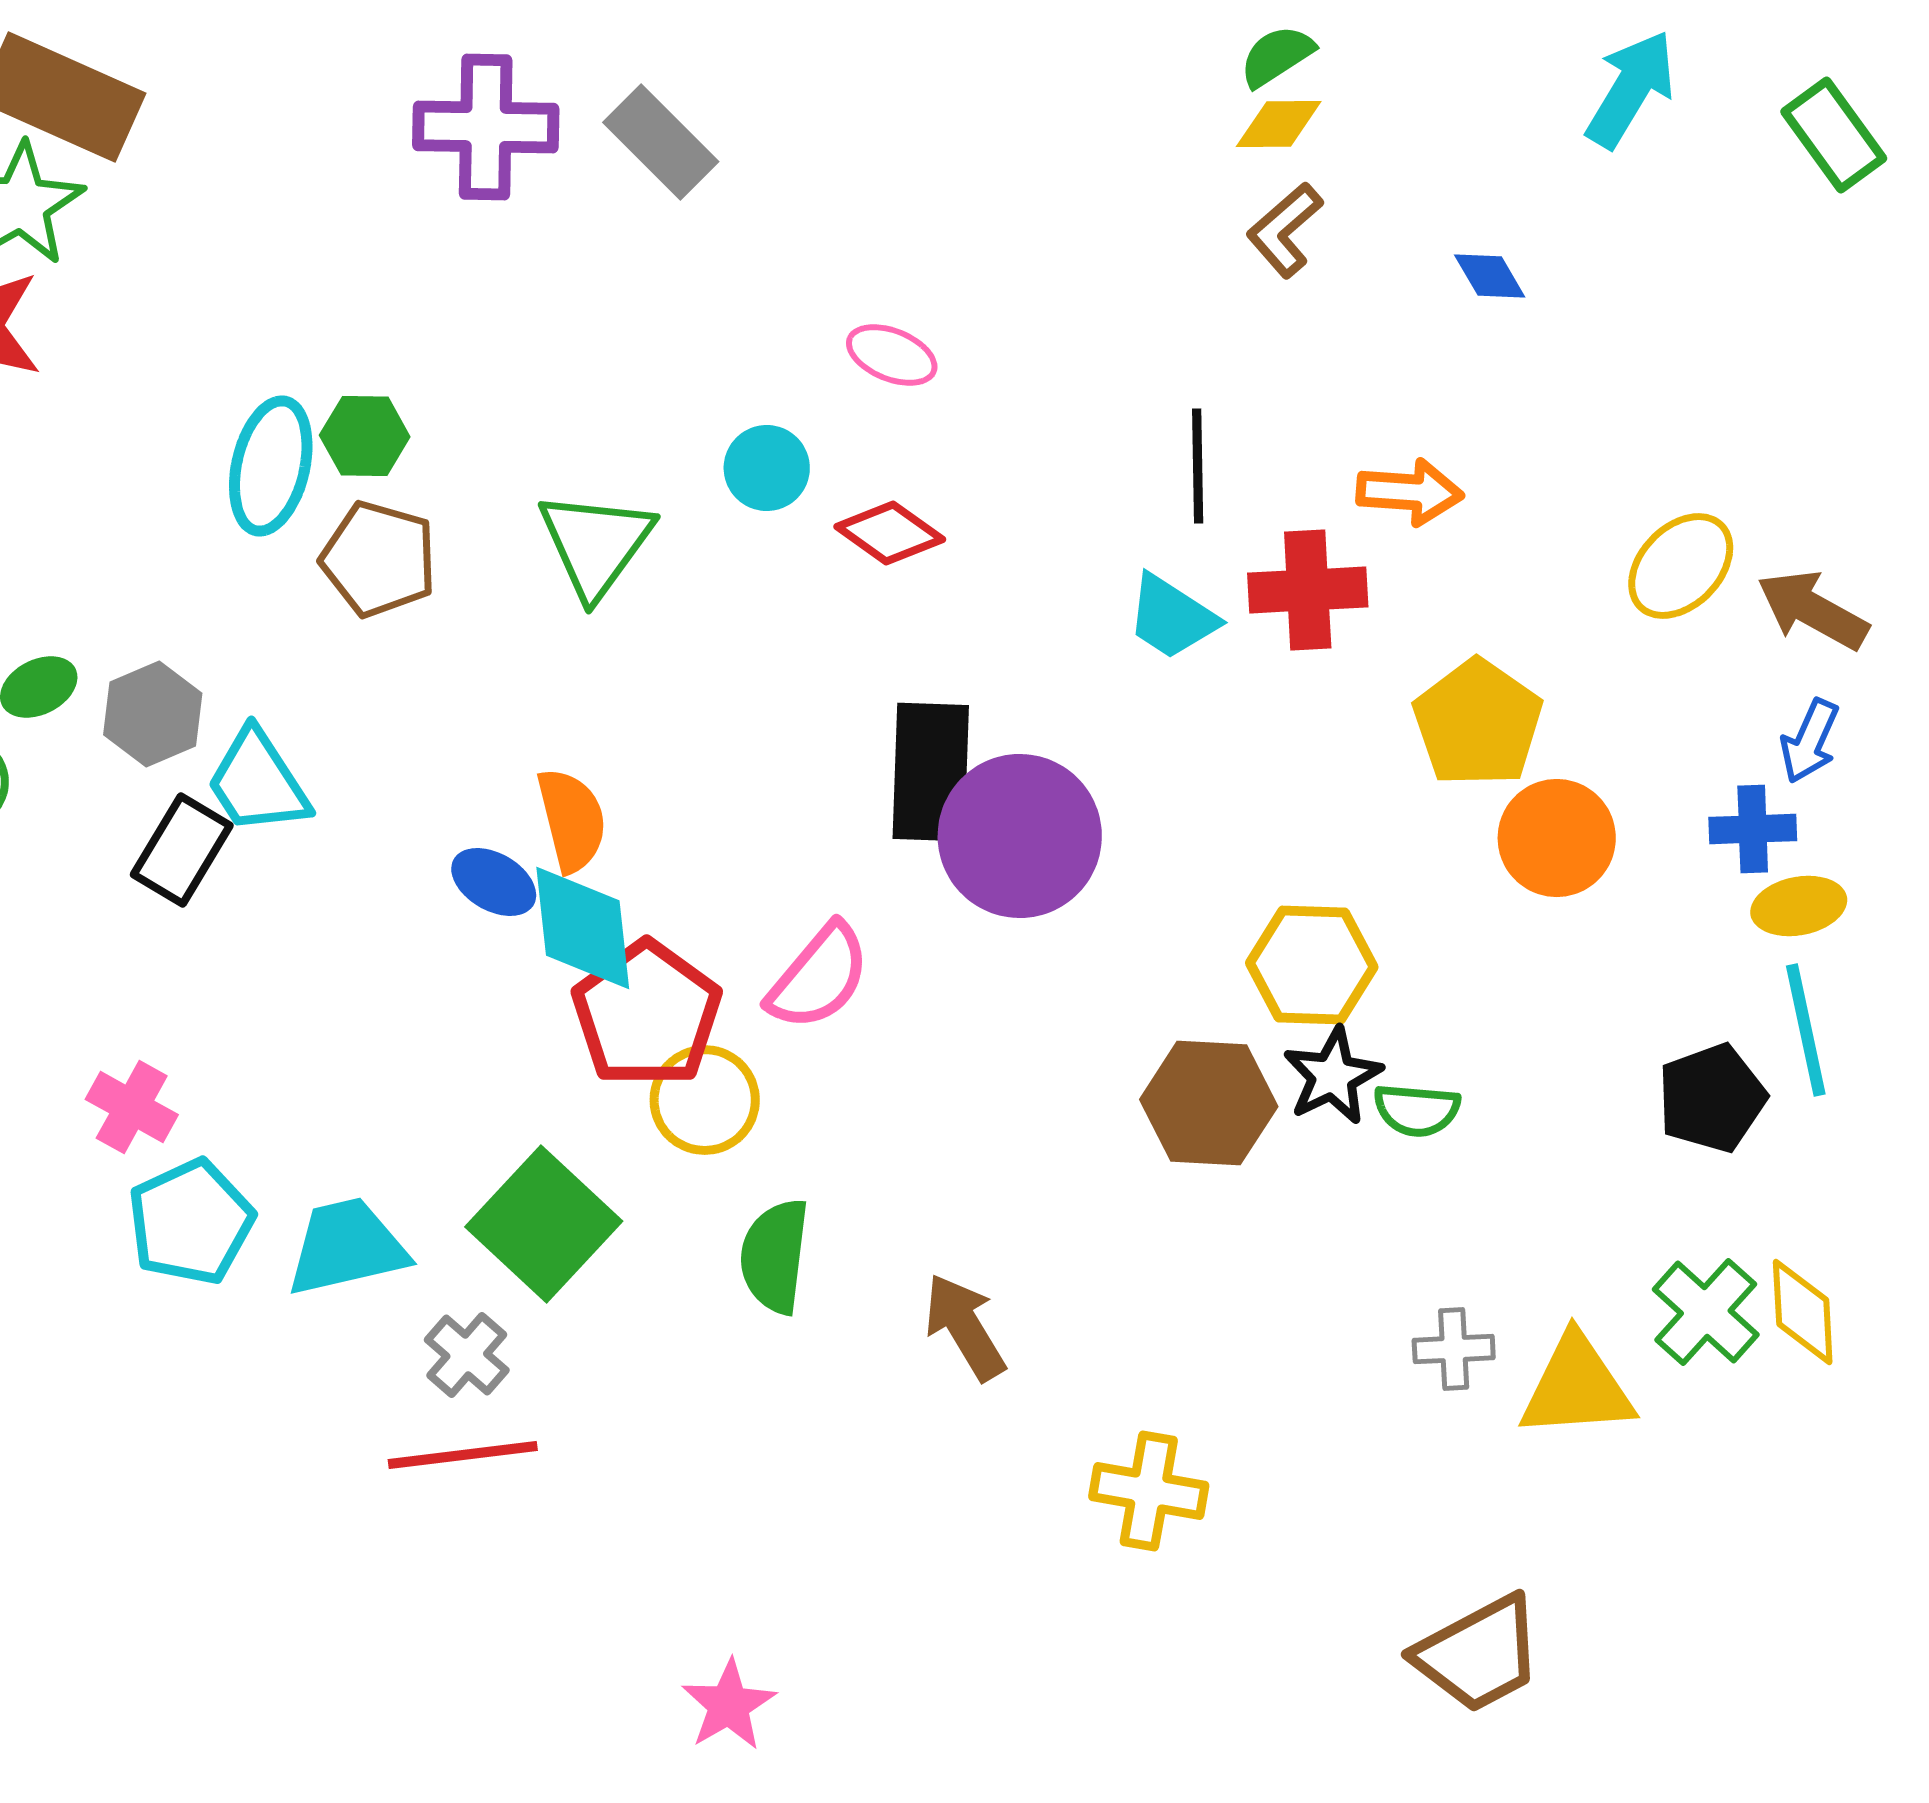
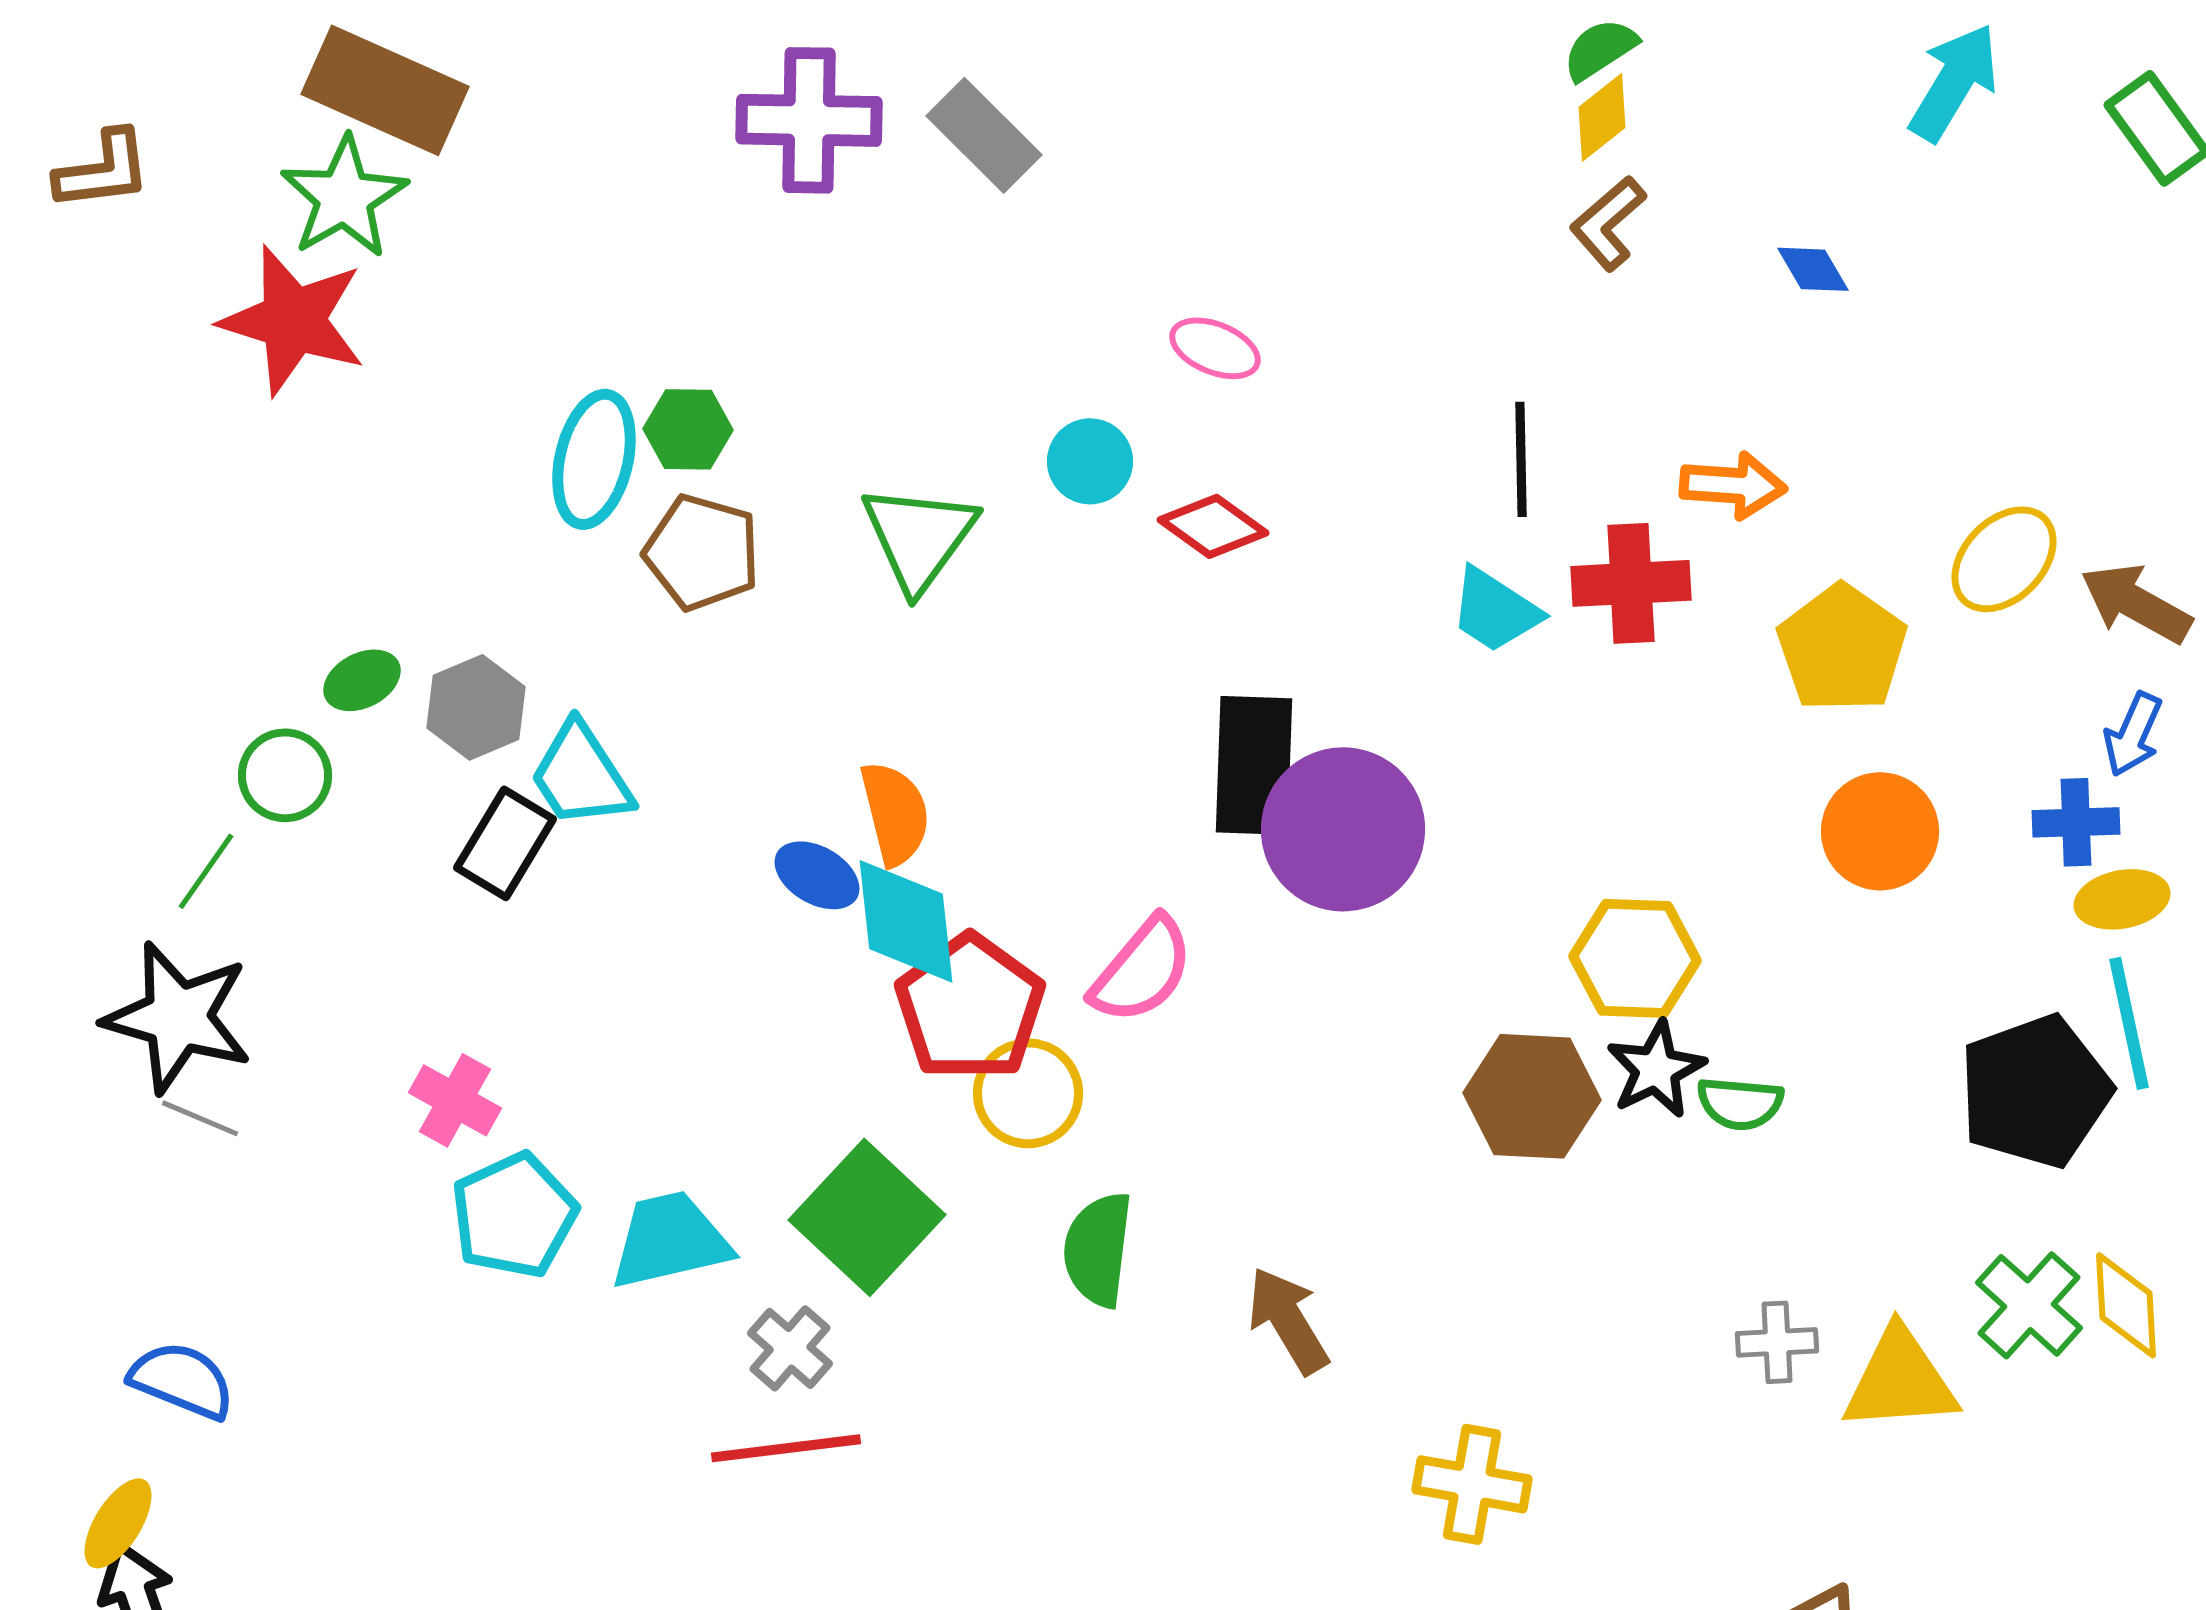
yellow diamond: (1279, 124) -> (1602, 117), turned -38
yellow pentagon: (1478, 723) -> (1842, 648), moved
black pentagon: (1712, 1098) -> (2035, 1091), size x1.4

